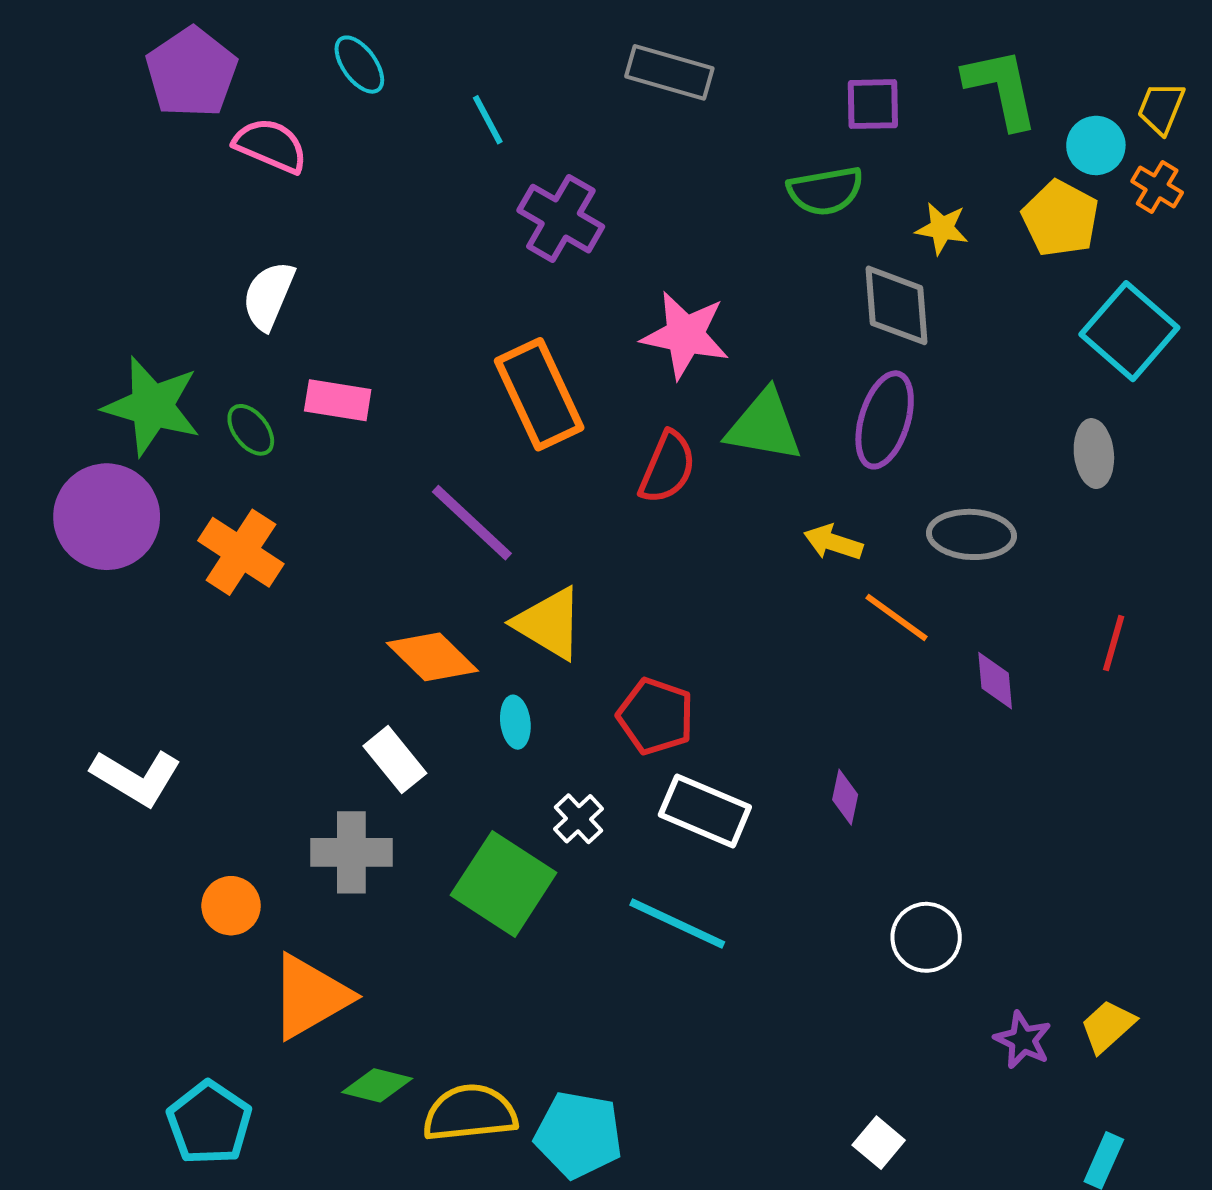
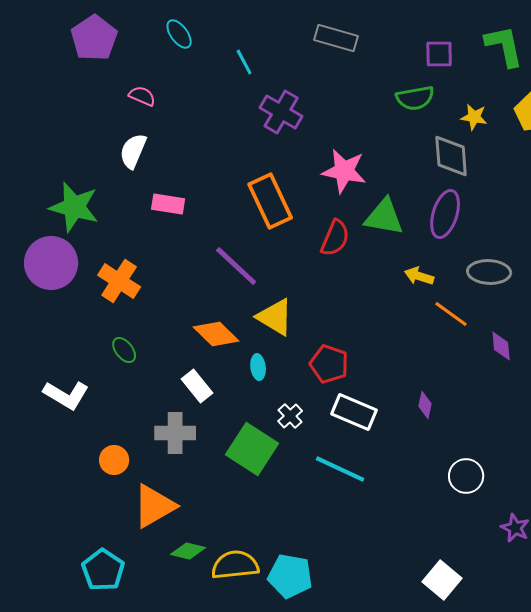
pink semicircle: (271, 145) -> (142, 96), moved, size x0.7
green ellipse: (251, 430) -> (124, 350), moved
white square: (879, 1143) -> (442, 580), size x1.5

